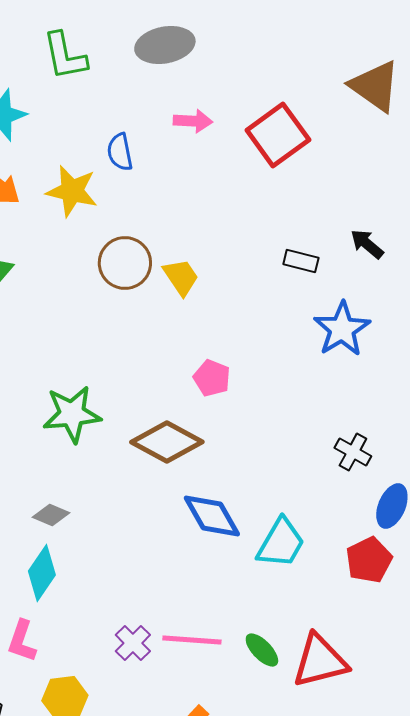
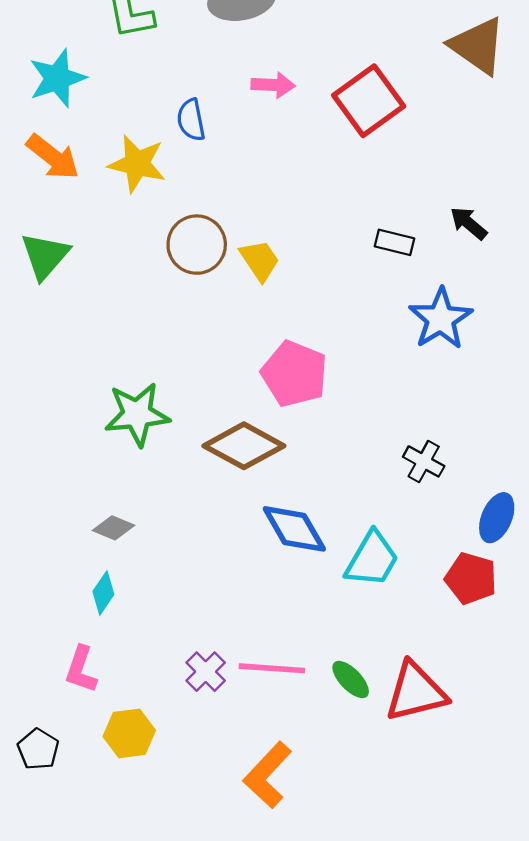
pink pentagon: (212, 378) -> (294, 374), size x1.6
black cross: (353, 452) -> (424, 461), moved
red pentagon: (369, 560) -> (471, 578), turned -30
cyan diamond: (42, 573) -> (103, 593), size x0.7

